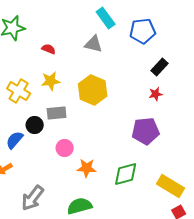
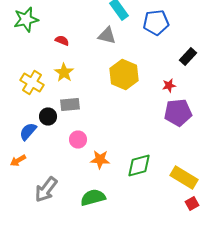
black rectangle: (160, 67) -> (188, 56), moved
yellow star: (51, 81) -> (64, 72), turned -30
yellow hexagon: (93, 90) -> (124, 74), moved
purple pentagon: (146, 131) -> (178, 112), moved

